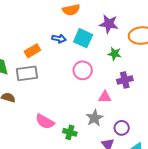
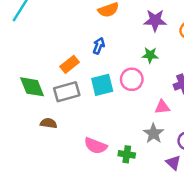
cyan square: (83, 38) -> (102, 85), moved, turned -30
blue arrow: (59, 39) -> (99, 46), turned -72
green star: (115, 54) -> (150, 55), moved

